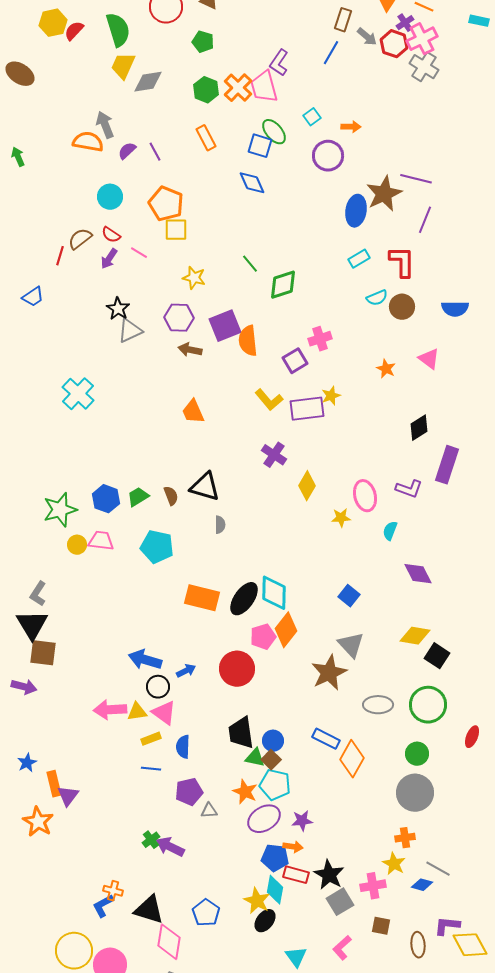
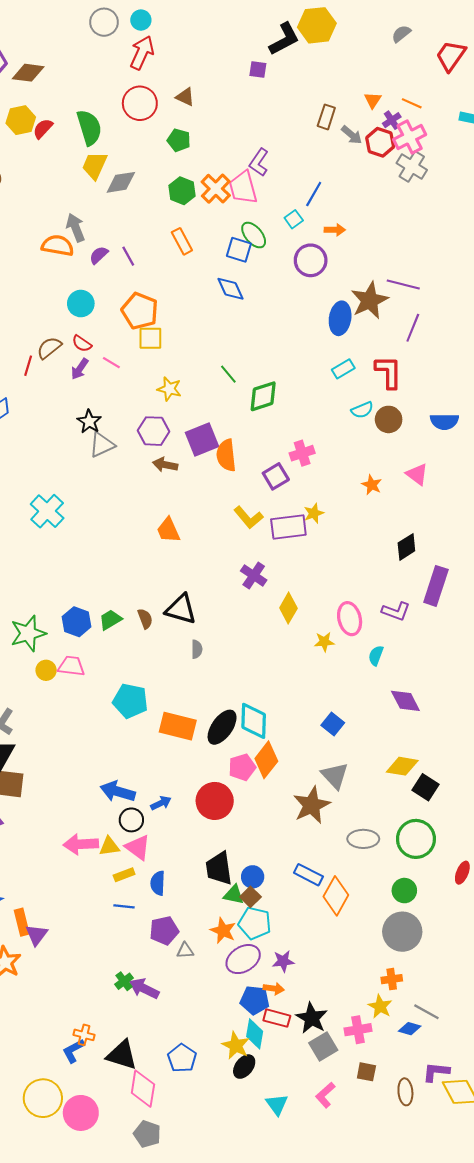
blue line: (331, 53) -> (314, 194), moved
cyan pentagon: (157, 547) -> (130, 701), moved

